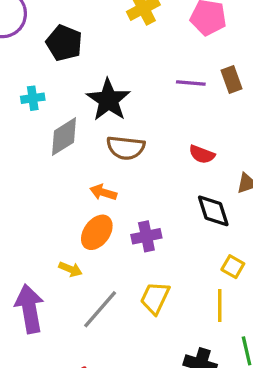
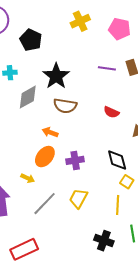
black diamond: (213, 211) -> (117, 160), moved

